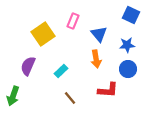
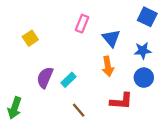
yellow square: (43, 34) -> (30, 38), moved, size x0.6
purple semicircle: (28, 66) -> (45, 78), moved

